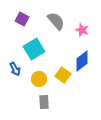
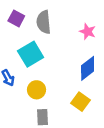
gray semicircle: (56, 21) -> (44, 22), moved, turned -144
yellow square: (63, 75) -> (80, 102), moved

